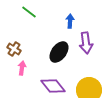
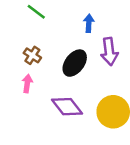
brown cross: (14, 49) -> (32, 55), moved

